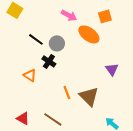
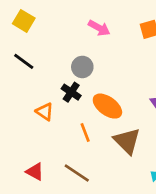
orange ellipse: (89, 34) -> (107, 106), moved
black line: (36, 39) -> (24, 61), moved
orange line: (67, 92) -> (85, 133), moved

